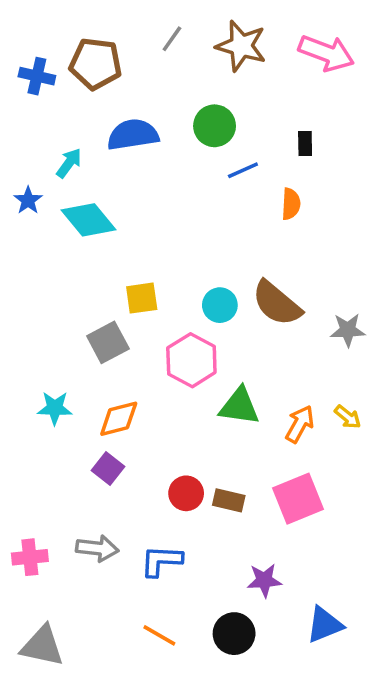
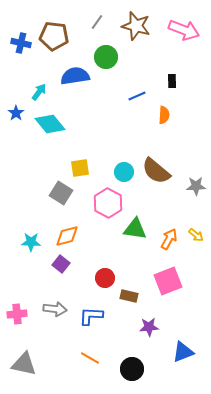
green circle: (215, 126) -> (106, 57), moved
gray square: (108, 342) -> (61, 193), turned -30
cyan star: (55, 408) -> (31, 242), moved
brown rectangle: (229, 500) -> (129, 296), moved
black circle: (234, 634) -> (132, 369), moved

